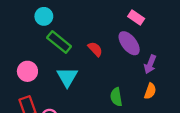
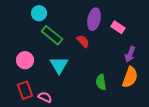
pink rectangle: (136, 18) -> (118, 27), moved
purple ellipse: (129, 43) -> (94, 19), moved, turned 50
orange semicircle: (150, 91) -> (130, 77), size x1.5

